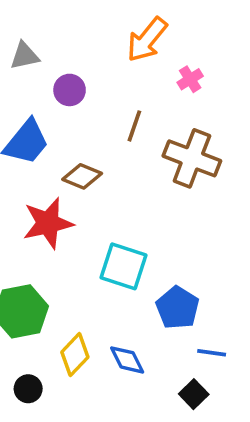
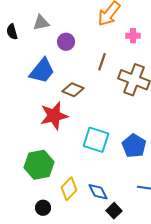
pink cross: (190, 79) -> (133, 36), turned 32
blue pentagon: (178, 308) -> (134, 146), moved
black square: (194, 394) -> (114, 211), moved

